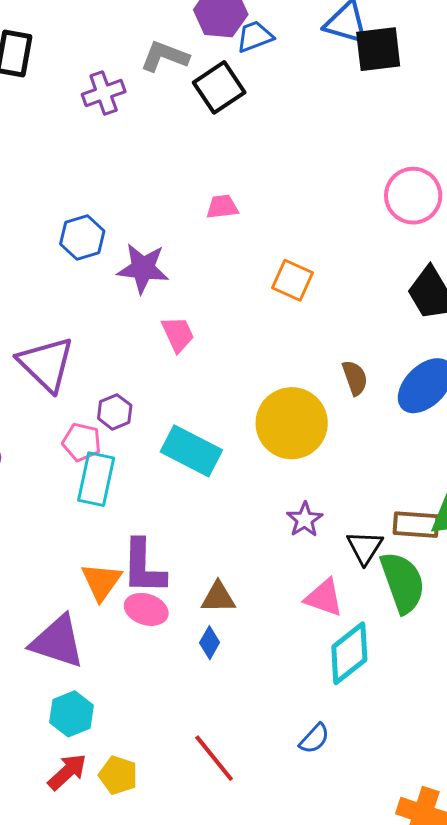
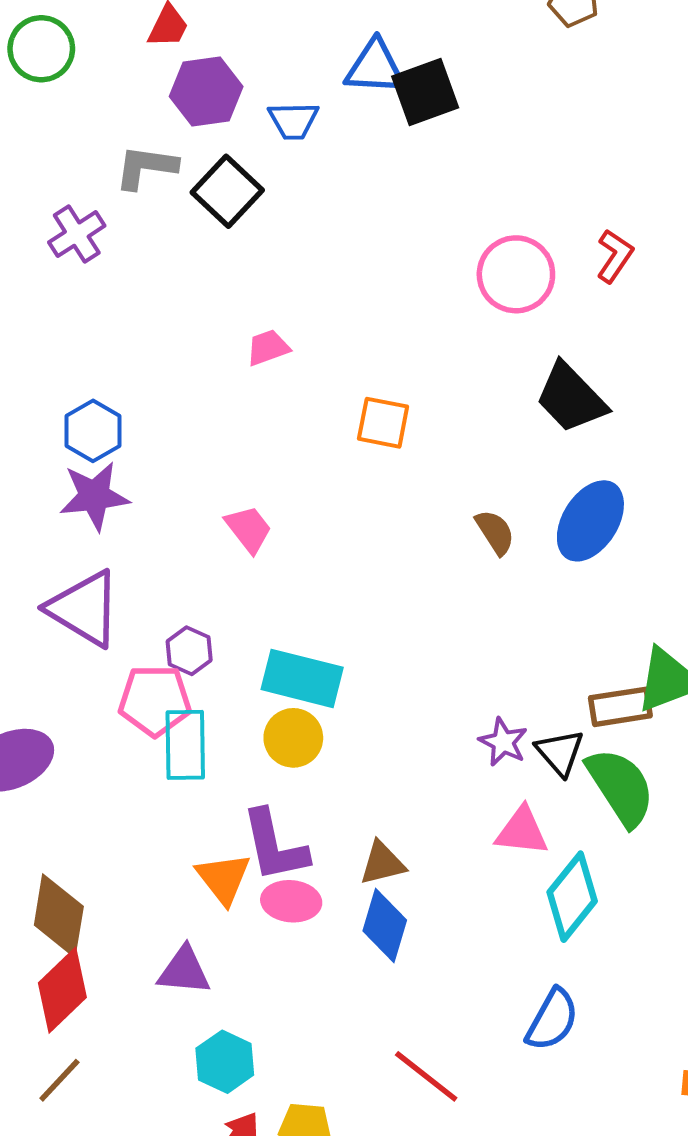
blue trapezoid: (255, 37) -> (293, 121), moved, turned -147
purple star: (143, 268) -> (94, 496), moved
yellow circle: (292, 423) -> (293, 738), moved, size x0.6
pink pentagon: (82, 442) -> (155, 701), size x1.4
purple star: (305, 520) -> (503, 742), moved
purple triangle: (57, 642) -> (184, 971), size x0.7
blue diamond: (210, 643) -> (385, 926), size x1.6
blue semicircle: (314, 739) -> (552, 1020), size x1.4

